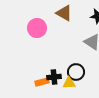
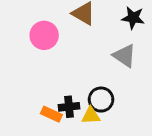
orange rectangle: (42, 82) -> (51, 114), turned 40

